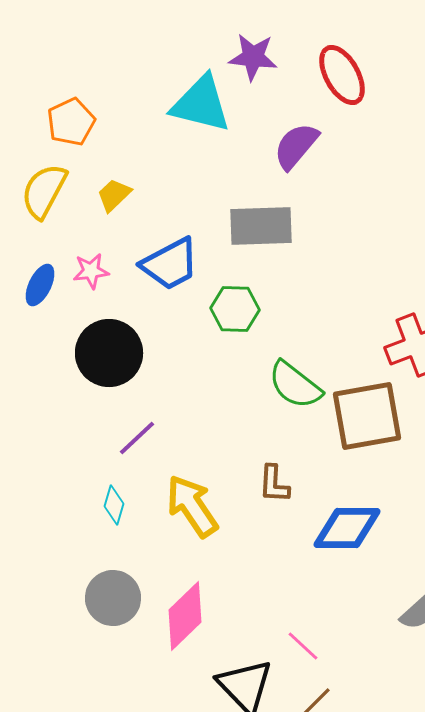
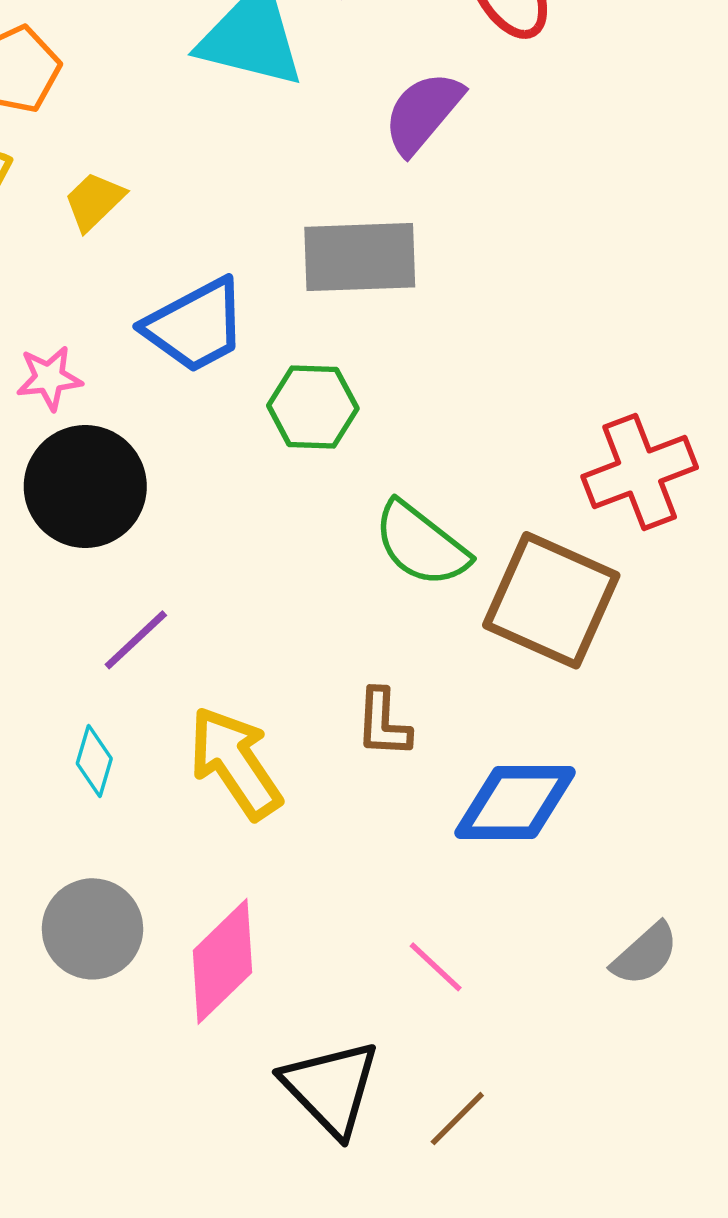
pink star: (91, 271) -> (49, 378), moved
brown square: (367, 416) -> (551, 600), turned 34
pink line: (303, 646) -> (436, 967), moved

